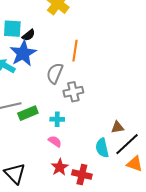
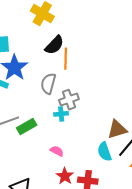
black semicircle: (29, 35) -> (54, 45), moved, size x1.5
cyan cross: (57, 119) -> (61, 114), moved
brown triangle: (117, 127) -> (117, 129), size x1.5

